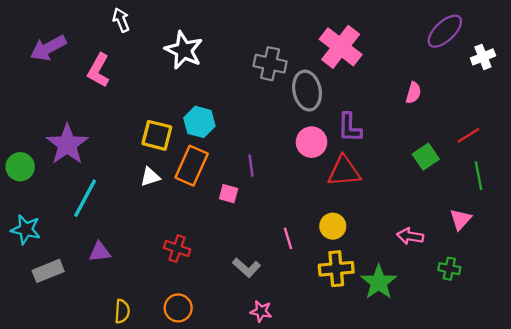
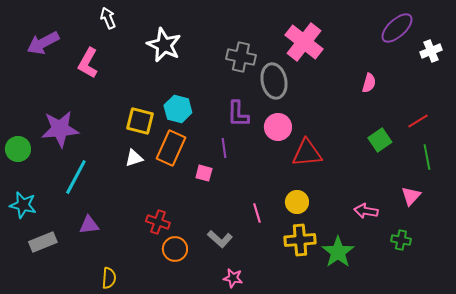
purple L-shape: (350, 128) -> (238, 114), moved
purple star: (67, 144) -> (60, 129), turned 30
orange circle: (178, 308) -> (175, 249), moved

